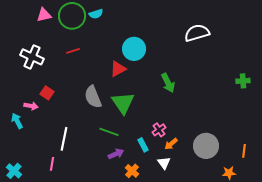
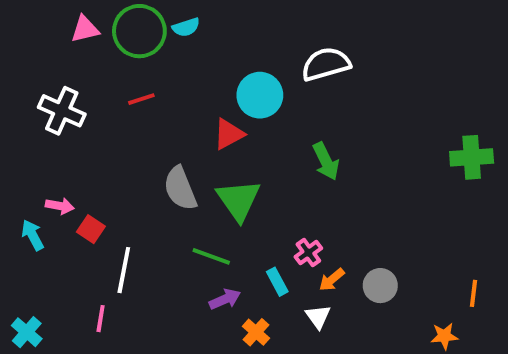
white semicircle: (197, 33) -> (326, 64), moved
green cross: (243, 81) -> (472, 157), size x1.5
red square: (47, 93) -> (91, 229), moved
gray circle: (206, 146) -> (380, 286), moved, size x0.7

